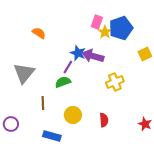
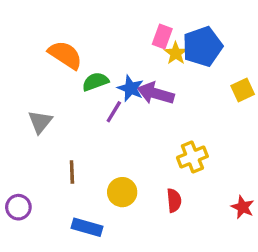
orange semicircle: (39, 33) -> (65, 55), size x1.5
gray triangle: (24, 73) -> (40, 122), size x0.7
green semicircle: (63, 82) -> (95, 82), moved
yellow cross: (115, 82) -> (192, 157), moved

